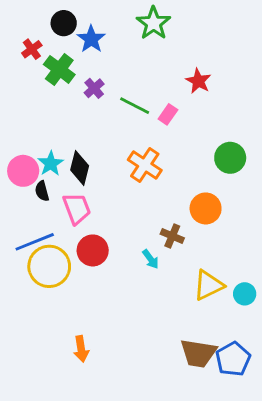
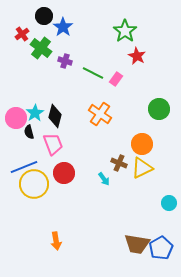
green star: (153, 23) -> (125, 31), moved
purple cross: (94, 88) -> (65, 61), turned -32
yellow triangle: (208, 285) -> (142, 168), moved

